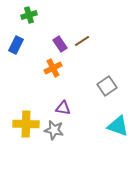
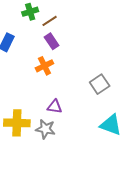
green cross: (29, 15) -> (30, 12), moved
brown line: (82, 41) -> (50, 21), moved

